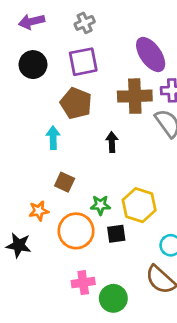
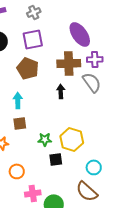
cyan arrow: (53, 138) -> (18, 100), moved
black arrow: (112, 142) -> (61, 91), moved
brown square: (65, 182) -> (20, 123), turned -32
orange circle: (76, 231) -> (17, 171), moved, size x0.6

